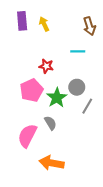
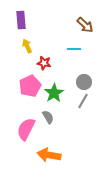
yellow arrow: (44, 24) -> (27, 46), moved
brown arrow: (89, 26) -> (85, 25), turned -30
gray circle: (77, 87) -> (84, 82), moved

